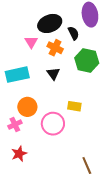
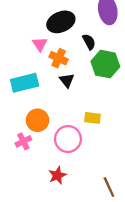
black semicircle: (73, 33) -> (89, 42), moved
orange cross: (55, 48) -> (59, 58), moved
red star: (19, 154) -> (57, 175), moved

